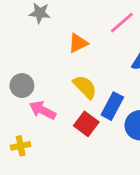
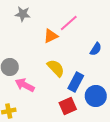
pink line: (122, 23) -> (69, 23), moved
red square: (86, 124) -> (68, 106), moved, turned 30

